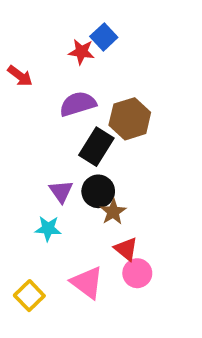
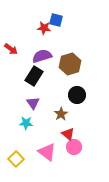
blue square: (104, 37) -> (56, 20), turned -32
red arrow: (20, 76) -> (11, 49), moved
black rectangle: (96, 147) -> (34, 76), moved
black circle: (98, 191) -> (77, 95), moved

